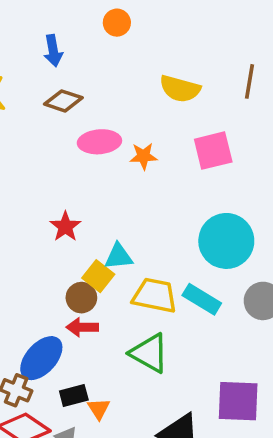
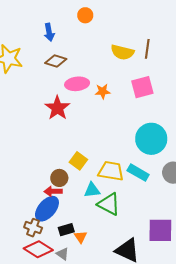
brown line: (249, 81) -> (147, 49), moved
red star: (65, 227) -> (57, 108), moved, size x1.4
cyan triangle: (119, 256) -> (92, 190), moved
brown circle: (81, 298) -> (59, 178), moved
red arrow: (82, 327) -> (53, 191), moved

